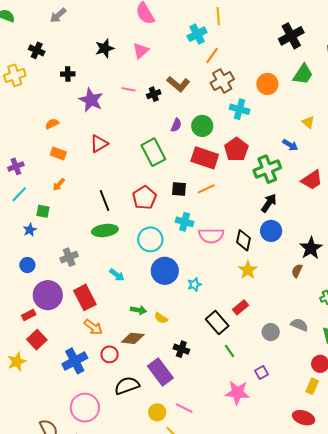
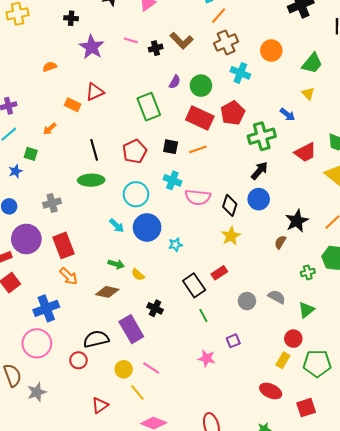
green trapezoid: (303, 74) -> (312, 63), moved
orange rectangle: (58, 154) -> (73, 105), moved
cyan arrow: (117, 275) -> (117, 226), moved
red circle: (110, 354) -> (78, 360), moved
pink star: (237, 393) -> (207, 358), size x0.7
pink circle: (85, 408) -> (37, 343), moved

